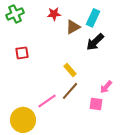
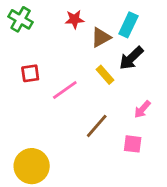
green cross: (15, 14) -> (21, 19), turned -36
yellow rectangle: (70, 70) -> (105, 75), moved
pink arrow: (106, 87) -> (142, 109), moved
pink line: (47, 101) -> (65, 90), moved

